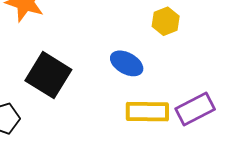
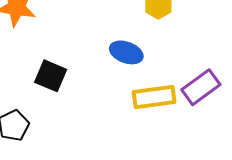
black square: (48, 75) -> (51, 76), size x0.7

